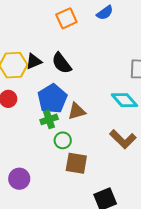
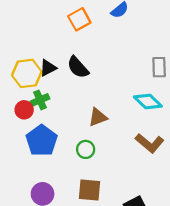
blue pentagon: (52, 99) -> (42, 141), moved
green cross: (49, 119) -> (40, 100), moved
brown square: (76, 163) -> (89, 190), moved

